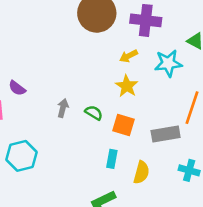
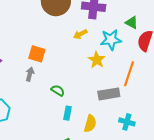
yellow star: (127, 86) -> (97, 60), moved
green semicircle: (94, 113) -> (58, 90), moved
orange square: (123, 125) -> (37, 54), moved

